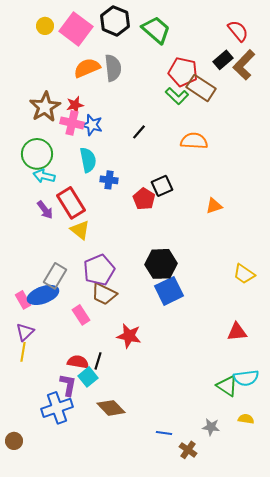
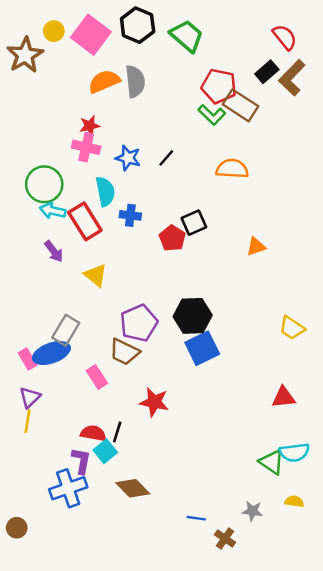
brown star: (45, 107) -> (25, 55), moved
blue star: (92, 125) -> (128, 158), moved
red rectangle: (71, 203) -> (85, 221), moved
purple pentagon: (99, 270) -> (139, 323), moved

